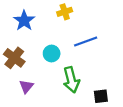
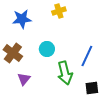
blue star: (24, 21) -> (22, 19), turned 30
blue line: (86, 41) -> (87, 56), moved, turned -45

